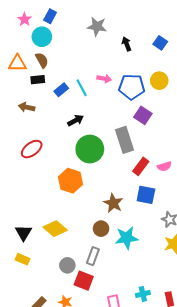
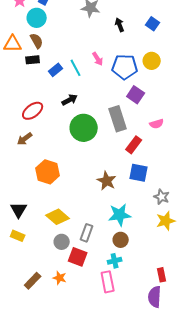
pink arrow: (104, 79) -> (98, 59), turned 48
brown arrow: (27, 107) -> (25, 139), moved, turned -49
red ellipse: (32, 149) -> (33, 111), moved
pink semicircle: (164, 166) -> (157, 124), moved
orange hexagon: (70, 181) -> (48, 172), moved
yellow diamond: (55, 229) -> (58, 217), moved
brown circle: (101, 229) -> (121, 240), moved
cyan cross: (143, 294) -> (115, 261), moved

